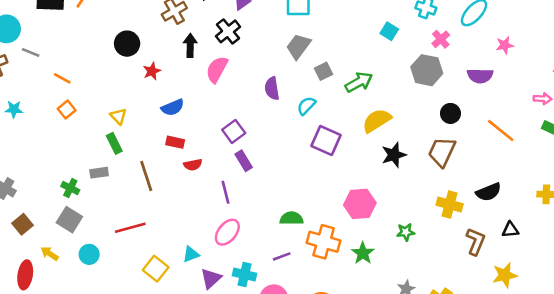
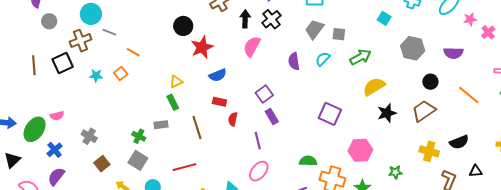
black cross: (228, 31) -> (271, 19), moved
pink cross: (441, 39) -> (488, 32), moved
black arrow: (190, 45) -> (245, 19), moved
pink star: (505, 45) -> (470, 19), moved
red star: (152, 71) -> (202, 47), size x1.6
gray square: (324, 71) -> (339, 34), moved, turned 32
cyan semicircle: (306, 106) -> (323, 59), moved
orange square: (67, 110) -> (121, 73), moved
yellow triangle: (118, 116) -> (176, 82), turned 48
purple square: (326, 140) -> (330, 114), moved
brown trapezoid: (442, 152) -> (424, 111), turned 30
red semicircle: (193, 165) -> (233, 119), turned 112

